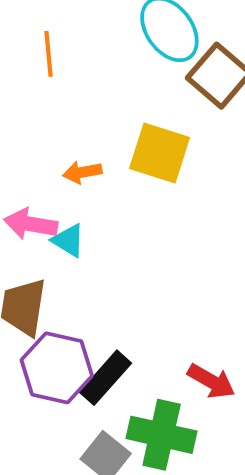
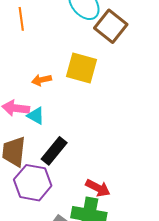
black rectangle: (105, 378) -> (54, 151), moved
red arrow: (211, 381) -> (98, 188), moved

